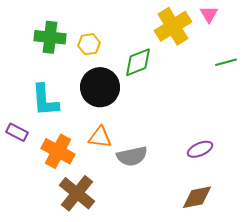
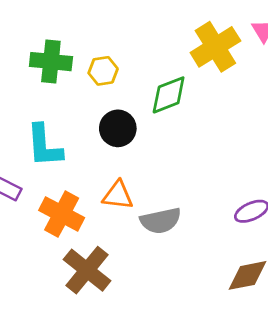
black circle: (100, 87) -> (118, 128), size x0.7

